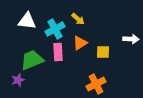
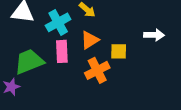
orange cross: (96, 84) -> (97, 70), moved

